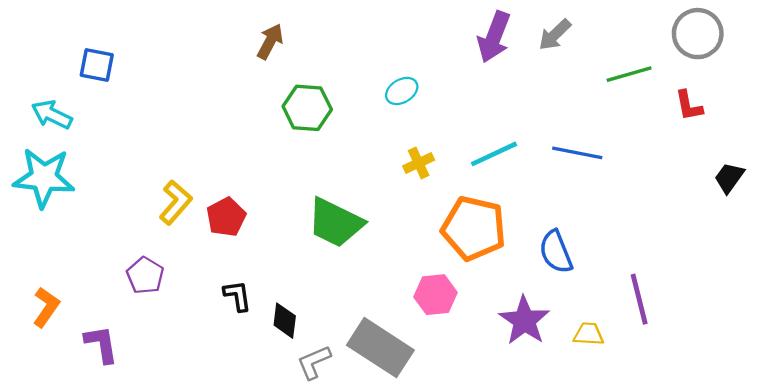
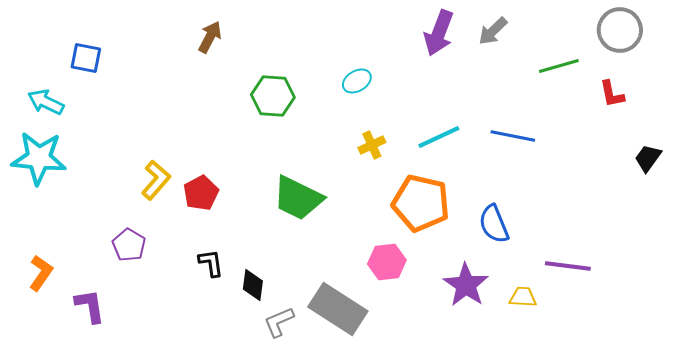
brown arrow: (270, 41) -> (210, 37), moved
purple line: (639, 299) -> (568, 266), turned -69

